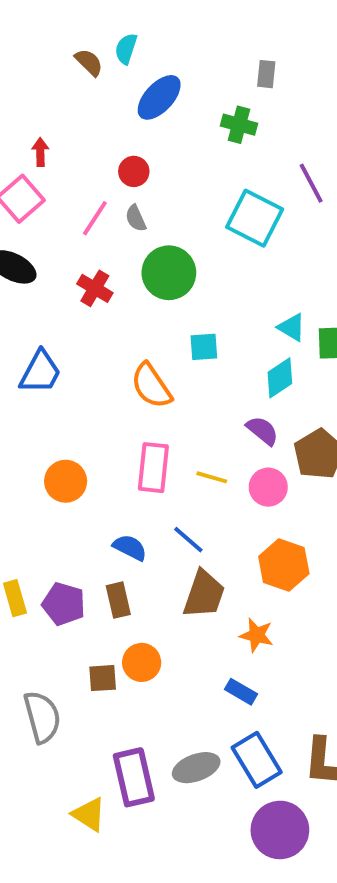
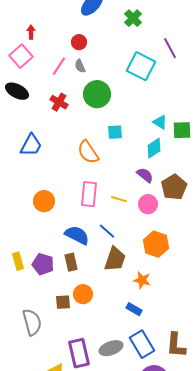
green cross: (239, 125) -> (133, 18), turned 30
blue semicircle: (130, 547) -> (77, 235), size x1.4

